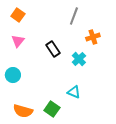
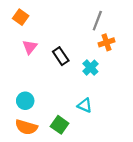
gray line: (74, 16) -> (97, 21), moved
pink triangle: (18, 41) -> (30, 47), moved
cyan circle: (13, 75) -> (25, 101), moved

